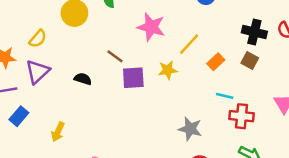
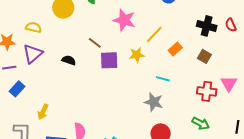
yellow semicircle: (38, 39) -> (33, 27), turned -119
brown square: (250, 61) -> (204, 56), moved
cyan line: (225, 96) -> (163, 79), moved
red cross: (241, 116) -> (207, 91), moved
yellow arrow: (58, 132) -> (43, 112), moved

